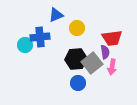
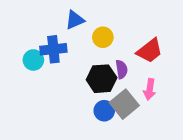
red trapezoid: (112, 38) -> (150, 51), turned -30
purple semicircle: (105, 52) -> (122, 69), moved
gray square: (92, 63) -> (124, 104), moved

